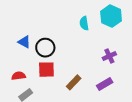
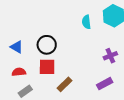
blue triangle: (24, 42) -> (17, 47), moved
brown rectangle: (74, 82) -> (65, 84), moved

